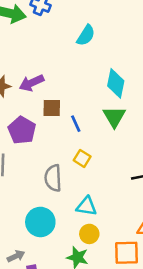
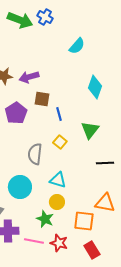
green triangle: (114, 117) -> (90, 130), moved

